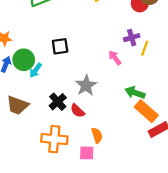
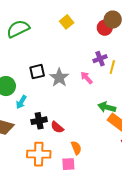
cyan arrow: (36, 70) -> (21, 102), moved
gray star: (86, 85) -> (59, 78), moved
black cross: (58, 102) -> (39, 121), turned 35

